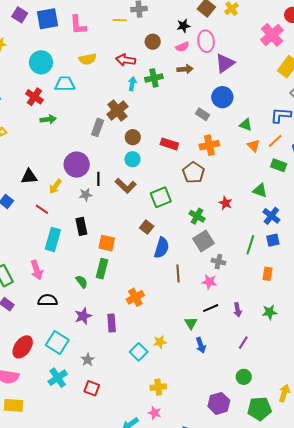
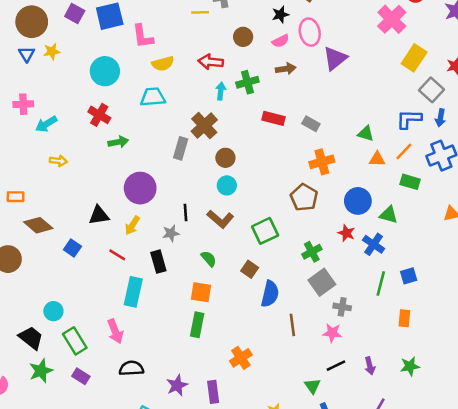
pink L-shape: (78, 25) -> (143, 36), moved
cyan trapezoid: (65, 84) -> (153, 97), moved
blue circle: (222, 97) -> (358, 201), moved
red rectangle: (169, 144) -> (274, 118), moved
orange triangle: (254, 146) -> (377, 159), turned -40
purple circle: (77, 165) -> (140, 188), moved
green cross: (197, 216) -> (312, 252), turned 35
blue cross: (271, 216) -> (374, 244), moved
black rectangle: (81, 226) -> (158, 262), moved
green semicircle: (82, 282) -> (209, 259), moved

